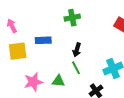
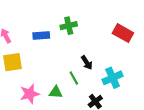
blue rectangle: (43, 40) -> (41, 36), moved
black arrow: (77, 50) -> (87, 63), moved, turned -48

